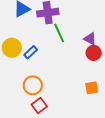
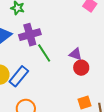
blue rectangle: (31, 52) -> (19, 76), size x1.5

